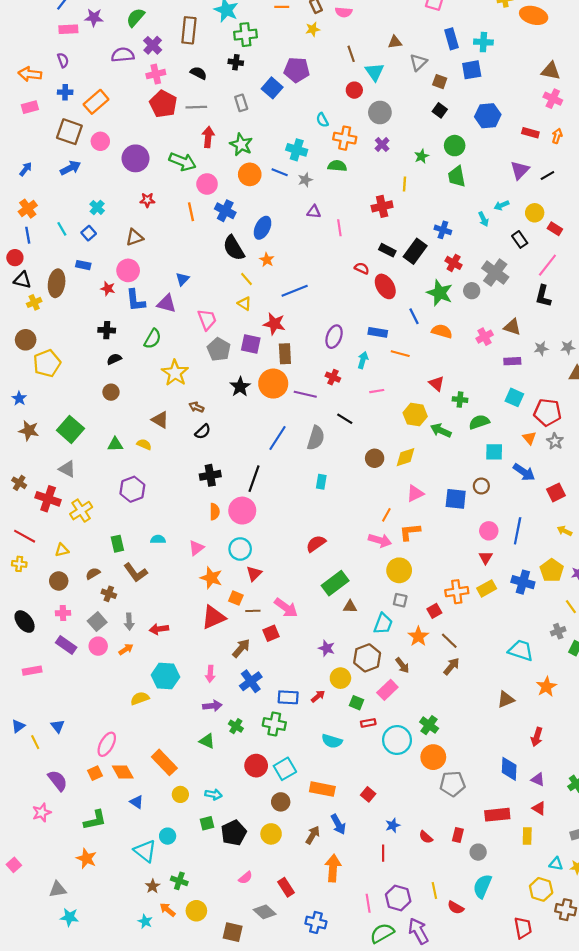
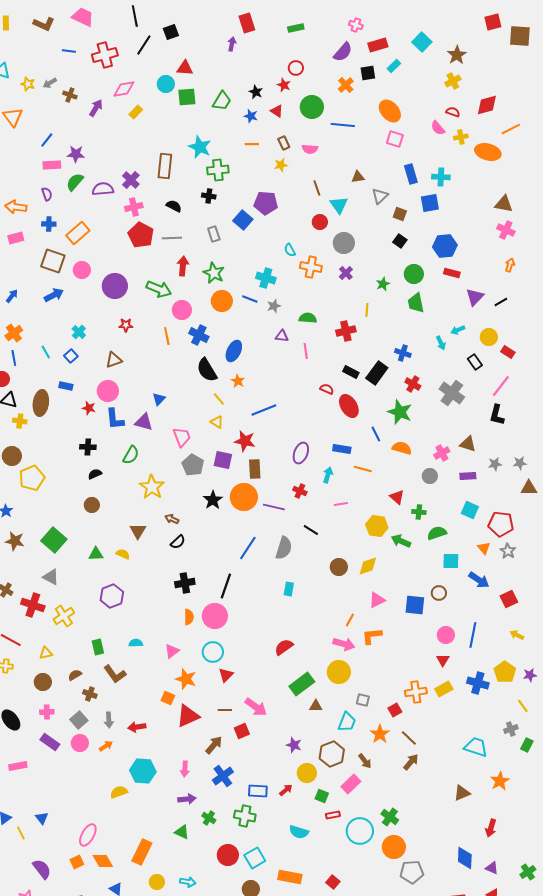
green semicircle: (136, 18) -> (75, 182), moved
red rectangle: (530, 133) -> (452, 273), moved
green semicircle: (337, 166) -> (308, 318), moved
gray circle: (472, 291) -> (430, 476), moved
yellow cross: (34, 302) -> (20, 421), turned 32
brown triangle: (160, 420) -> (138, 531), turned 30
yellow circle: (399, 570) -> (339, 672), moved
orange square: (236, 598) -> (168, 698), moved
orange rectangle: (164, 762) -> (142, 852), turned 70

